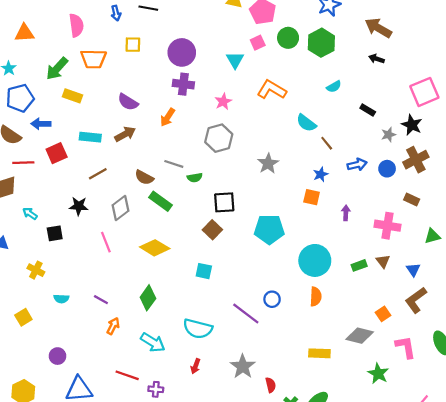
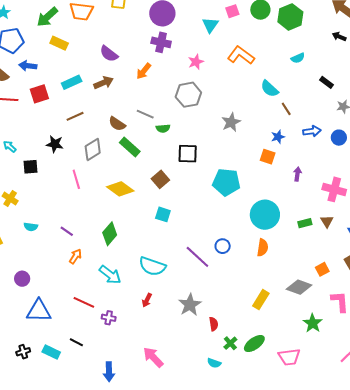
cyan rectangle: (90, 137) -> (72, 82), turned -36
brown square: (212, 230) -> (160, 179), moved
yellow rectangle: (319, 353) -> (261, 300), turned -66

